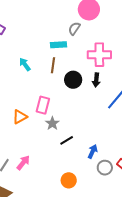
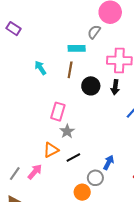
orange triangle: (20, 117) -> (51, 150), moved
black line: (67, 140) -> (73, 158), moved
gray circle: (105, 168) -> (95, 178), moved

